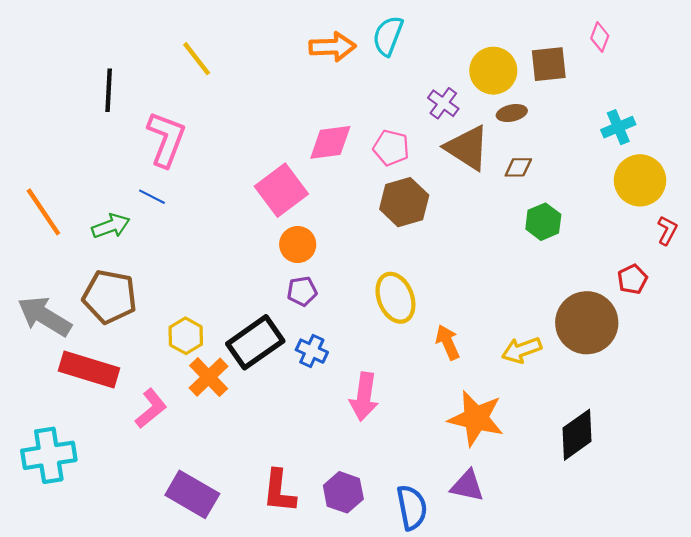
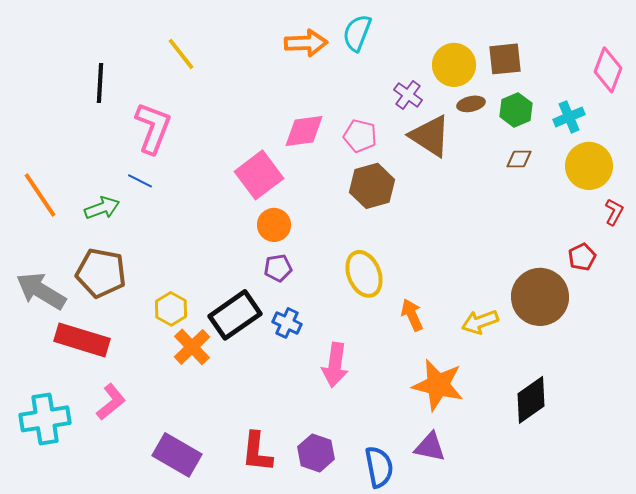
pink diamond: (600, 37) -> (608, 70), moved, size x1.6
brown diamond: (518, 167) -> (519, 159), moved
green hexagon: (543, 222) -> (516, 110), moved
pink L-shape: (151, 409) -> (111, 402), moved

